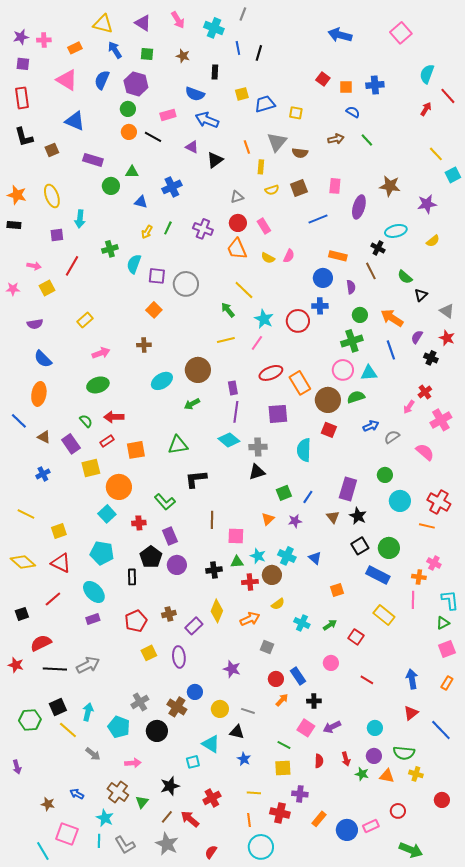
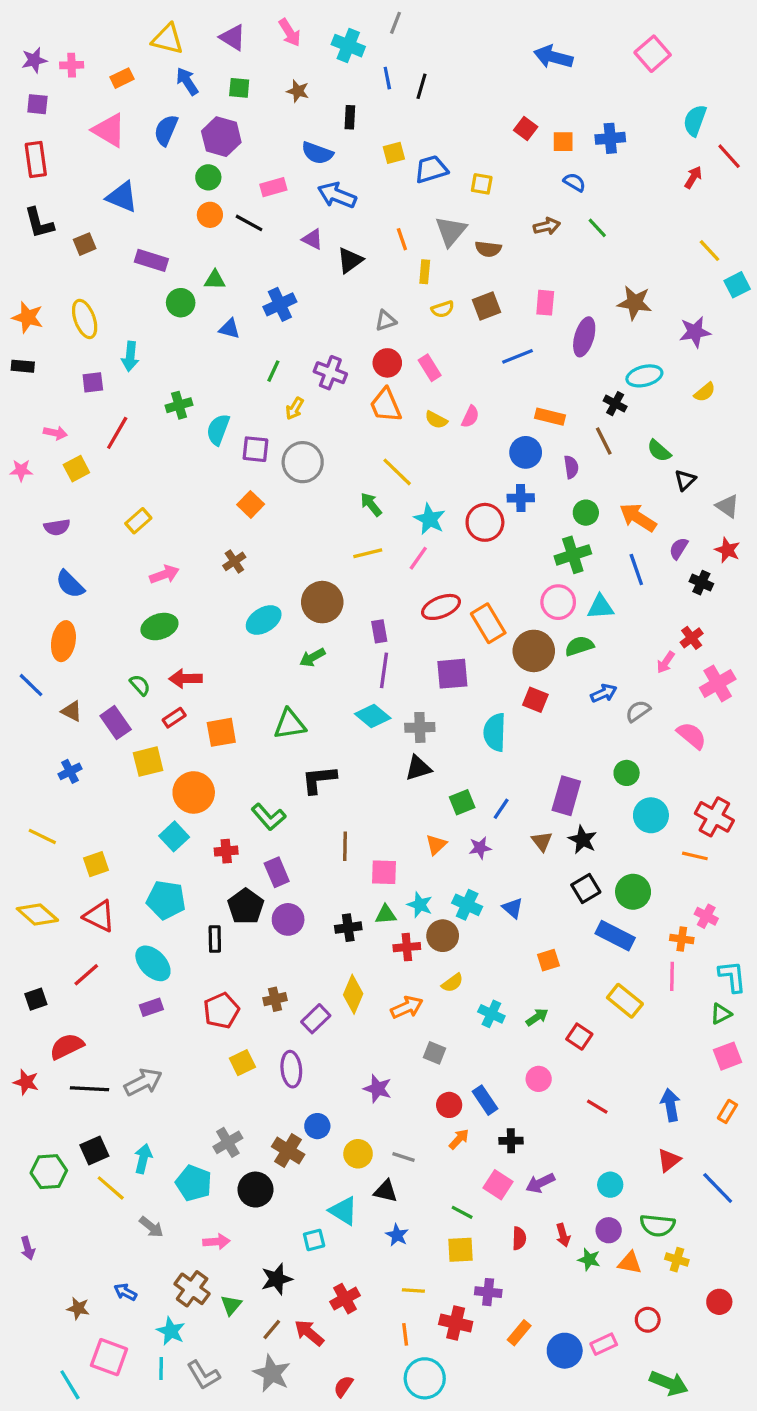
yellow arrow: (147, 232) -> (295, 408), moved
brown cross: (144, 345) -> (234, 561), turned -32

